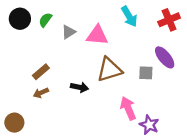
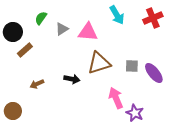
black circle: (20, 19) -> (13, 32), moved
purple ellipse: (165, 57) -> (154, 73), moved
brown rectangle: (41, 72) -> (25, 50), moved

